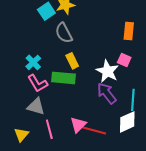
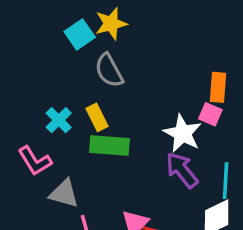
orange rectangle: (129, 31) -> (218, 87), moved
yellow rectangle: (72, 61) -> (97, 117), moved
pink L-shape: (38, 83) -> (35, 161), moved

